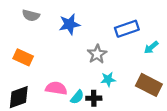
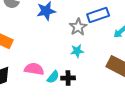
gray star: (97, 54) -> (78, 27), moved
cyan star: (108, 79) -> (77, 51), moved

